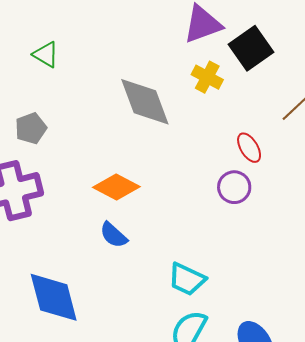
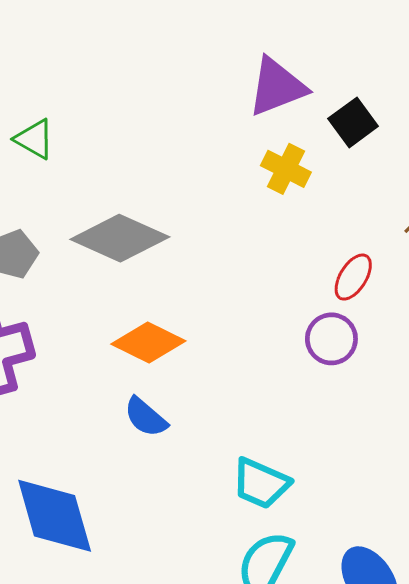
black square: (251, 48) -> (353, 122), size x0.7
gray diamond: (145, 102) -> (120, 238), moved, turned -44
red ellipse: (249, 148) -> (353, 277), turned 64

